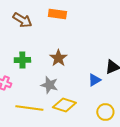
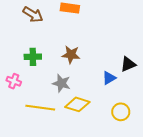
brown star: (58, 58) -> (71, 55), turned -30

